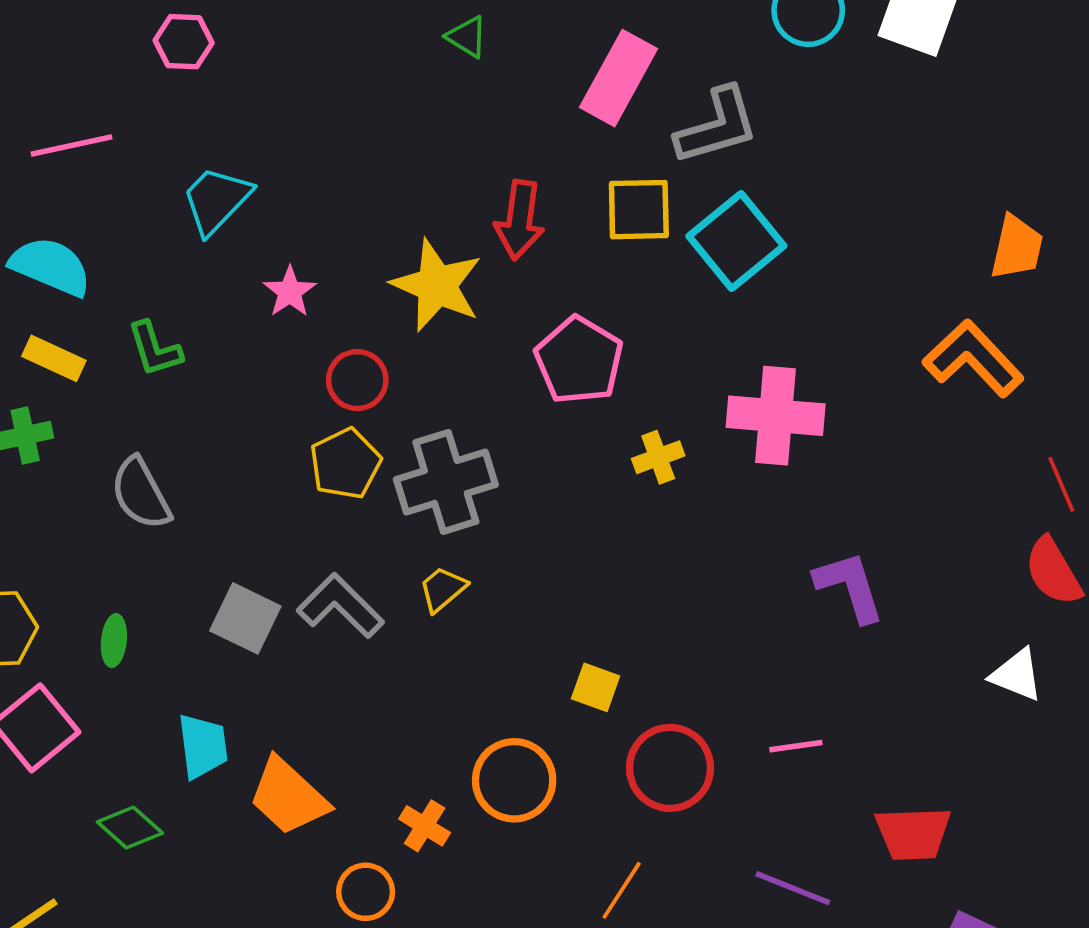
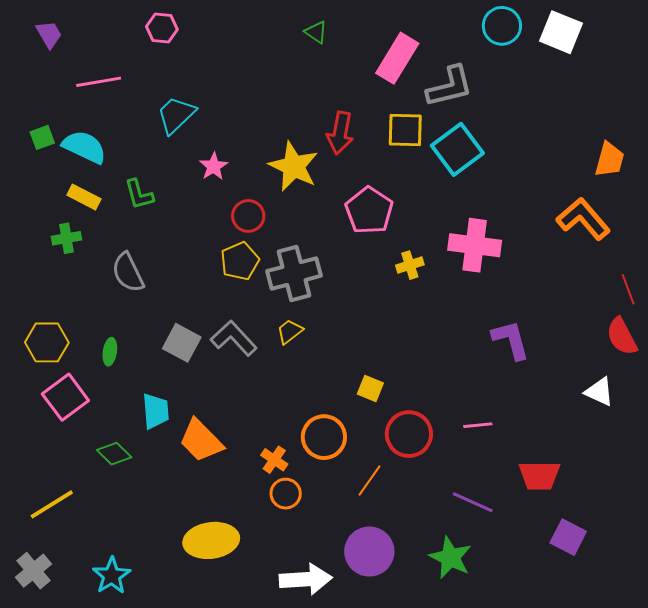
orange line: (622, 890) -> (369, 481), moved
orange circle: (366, 892) -> (286, 494), moved

